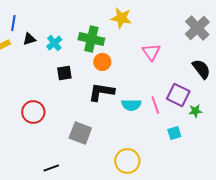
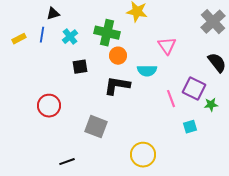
blue line: (13, 23) -> (42, 35), moved
black triangle: (29, 39) -> (53, 14), moved
cyan semicircle: (131, 105) -> (147, 71), moved

